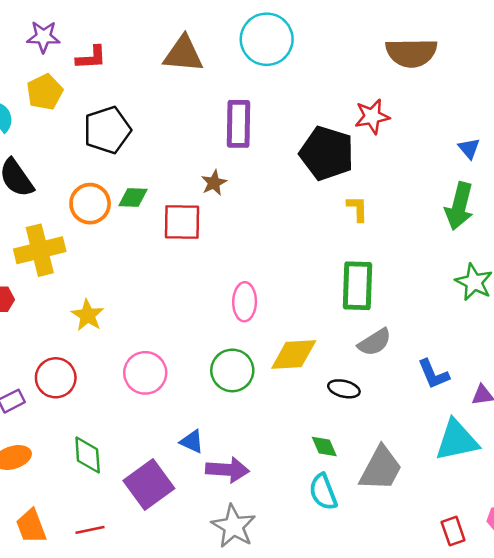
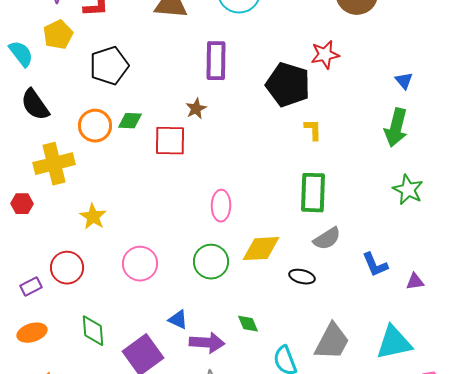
cyan triangle: (457, 440) -> (394, 343), moved
green diamond: (324, 446) -> (248, 324), moved

